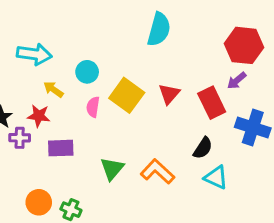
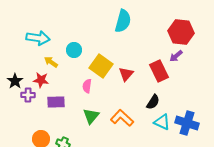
red triangle: (169, 94) -> (126, 74), moved
pink semicircle: (93, 107) -> (87, 86), moved
blue cross: (253, 128) -> (187, 123), moved

